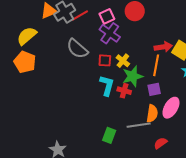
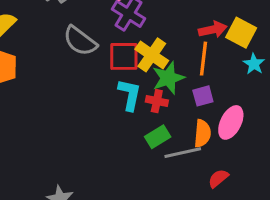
red square: (105, 60) -> (124, 56), size x1.5
yellow cross: (123, 61) -> (152, 55), size x1.5
green rectangle: (109, 135) -> (158, 137), moved, turned 42

